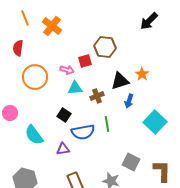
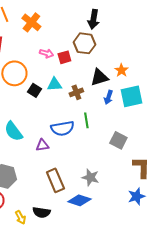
black arrow: (149, 21) -> (93, 19), moved, turned -36
pink arrow: (67, 70) -> (46, 53), moved
black square: (64, 115) -> (34, 90), moved
cyan square: (155, 122) -> (131, 96), moved, turned 35
gray square: (131, 162) -> (118, 140), moved

